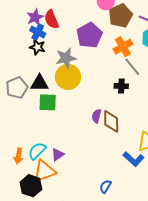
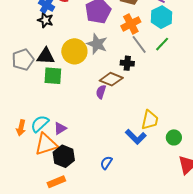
gray star: (66, 58) -> (97, 44), moved, turned 30
brown diamond: (111, 121) -> (111, 79), moved, turned -70
black hexagon: (31, 186) -> (64, 156), moved

